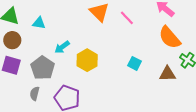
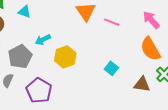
pink line: (127, 18) -> (112, 22), turned -35

